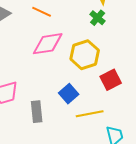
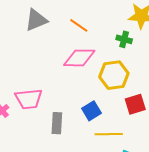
green cross: (98, 18) -> (124, 39), moved, turned -35

